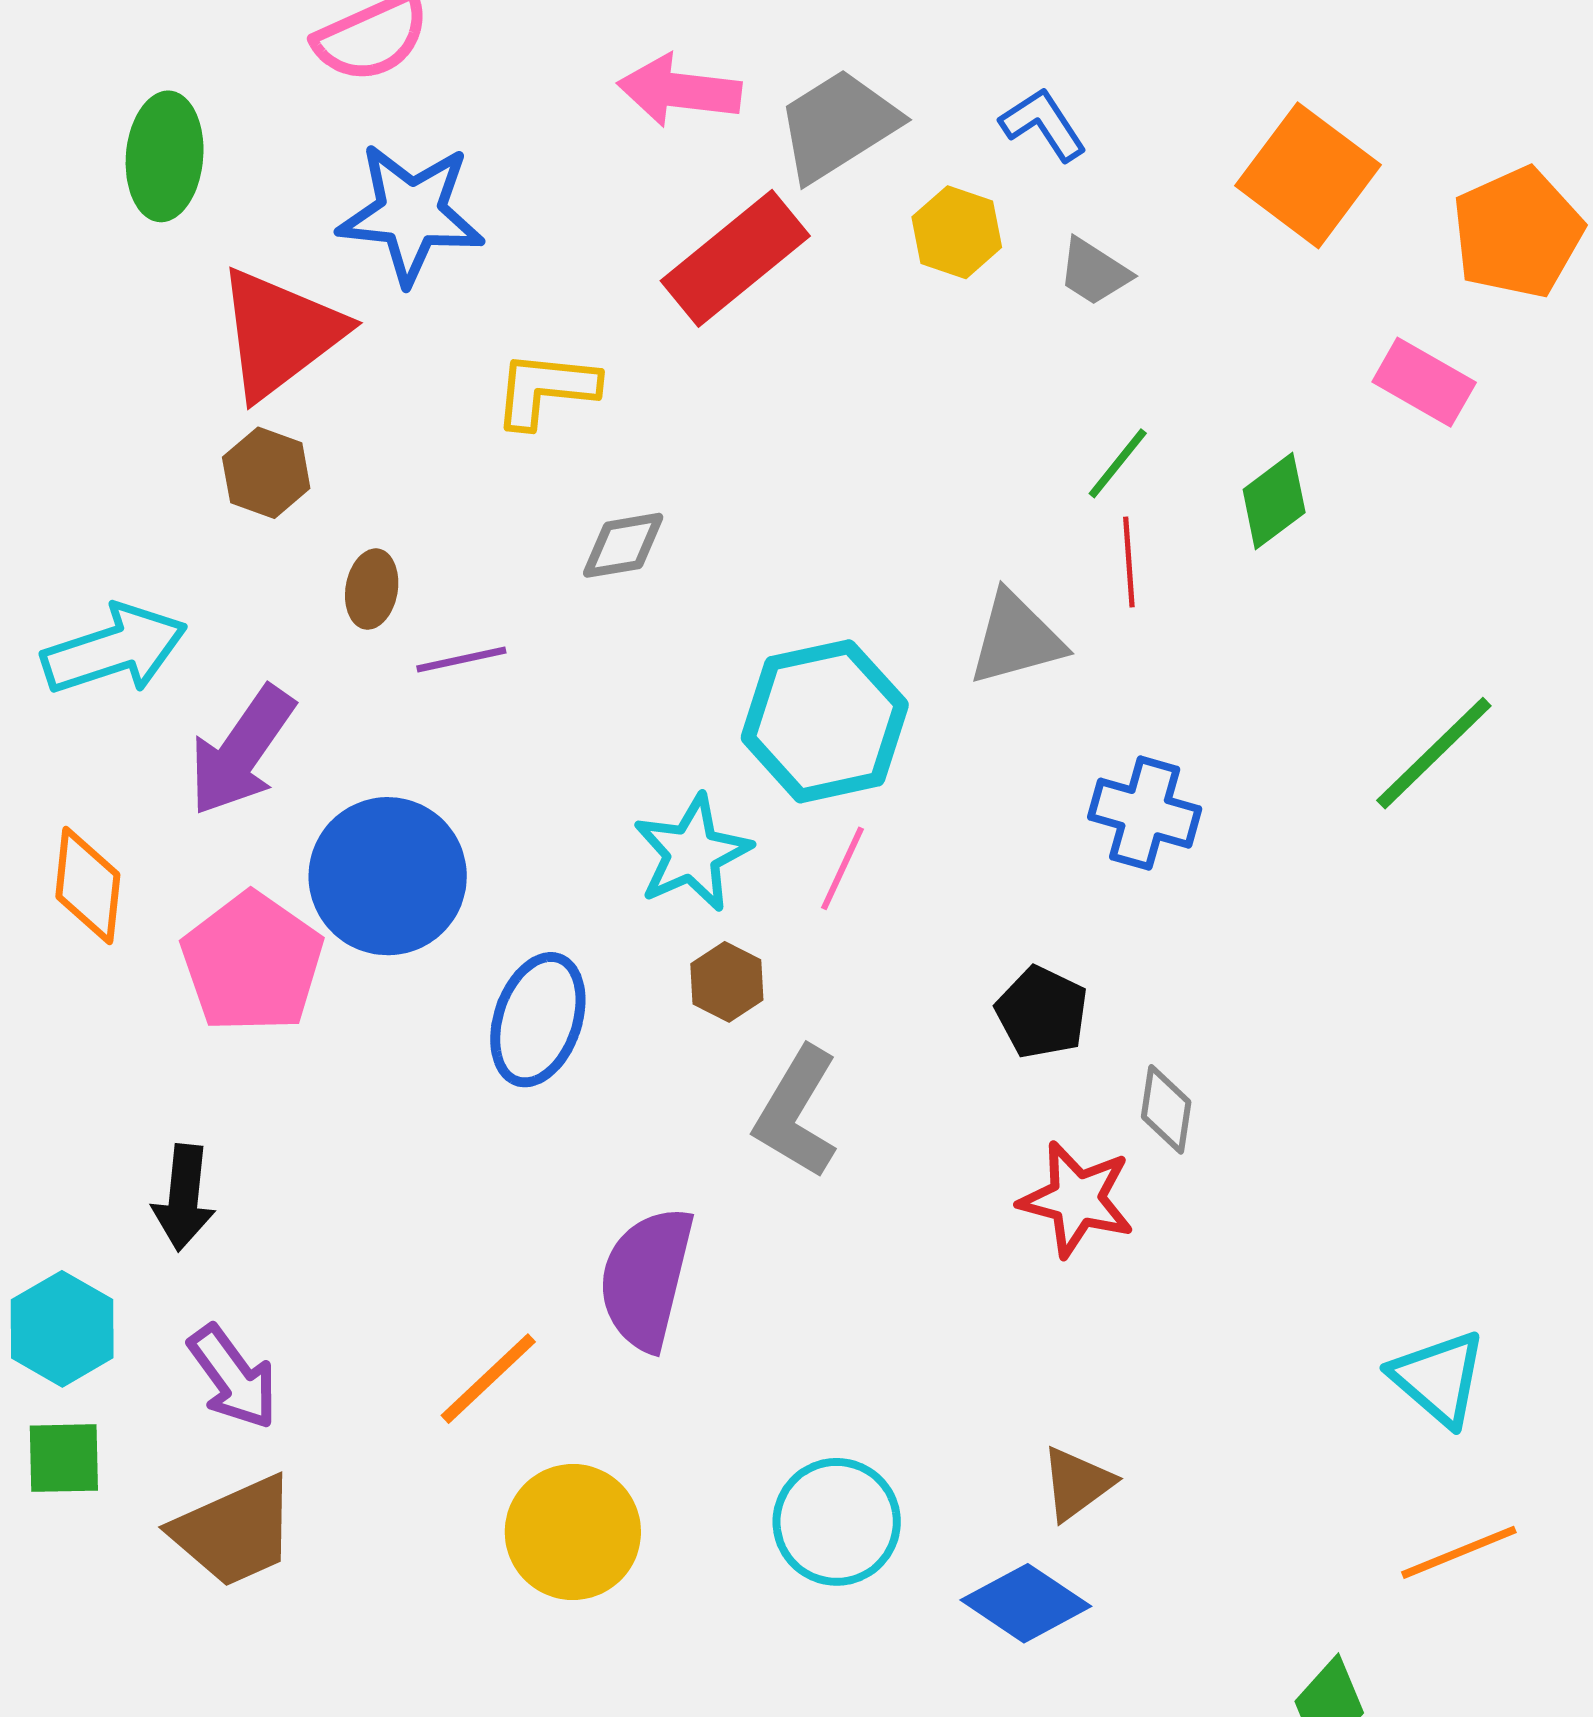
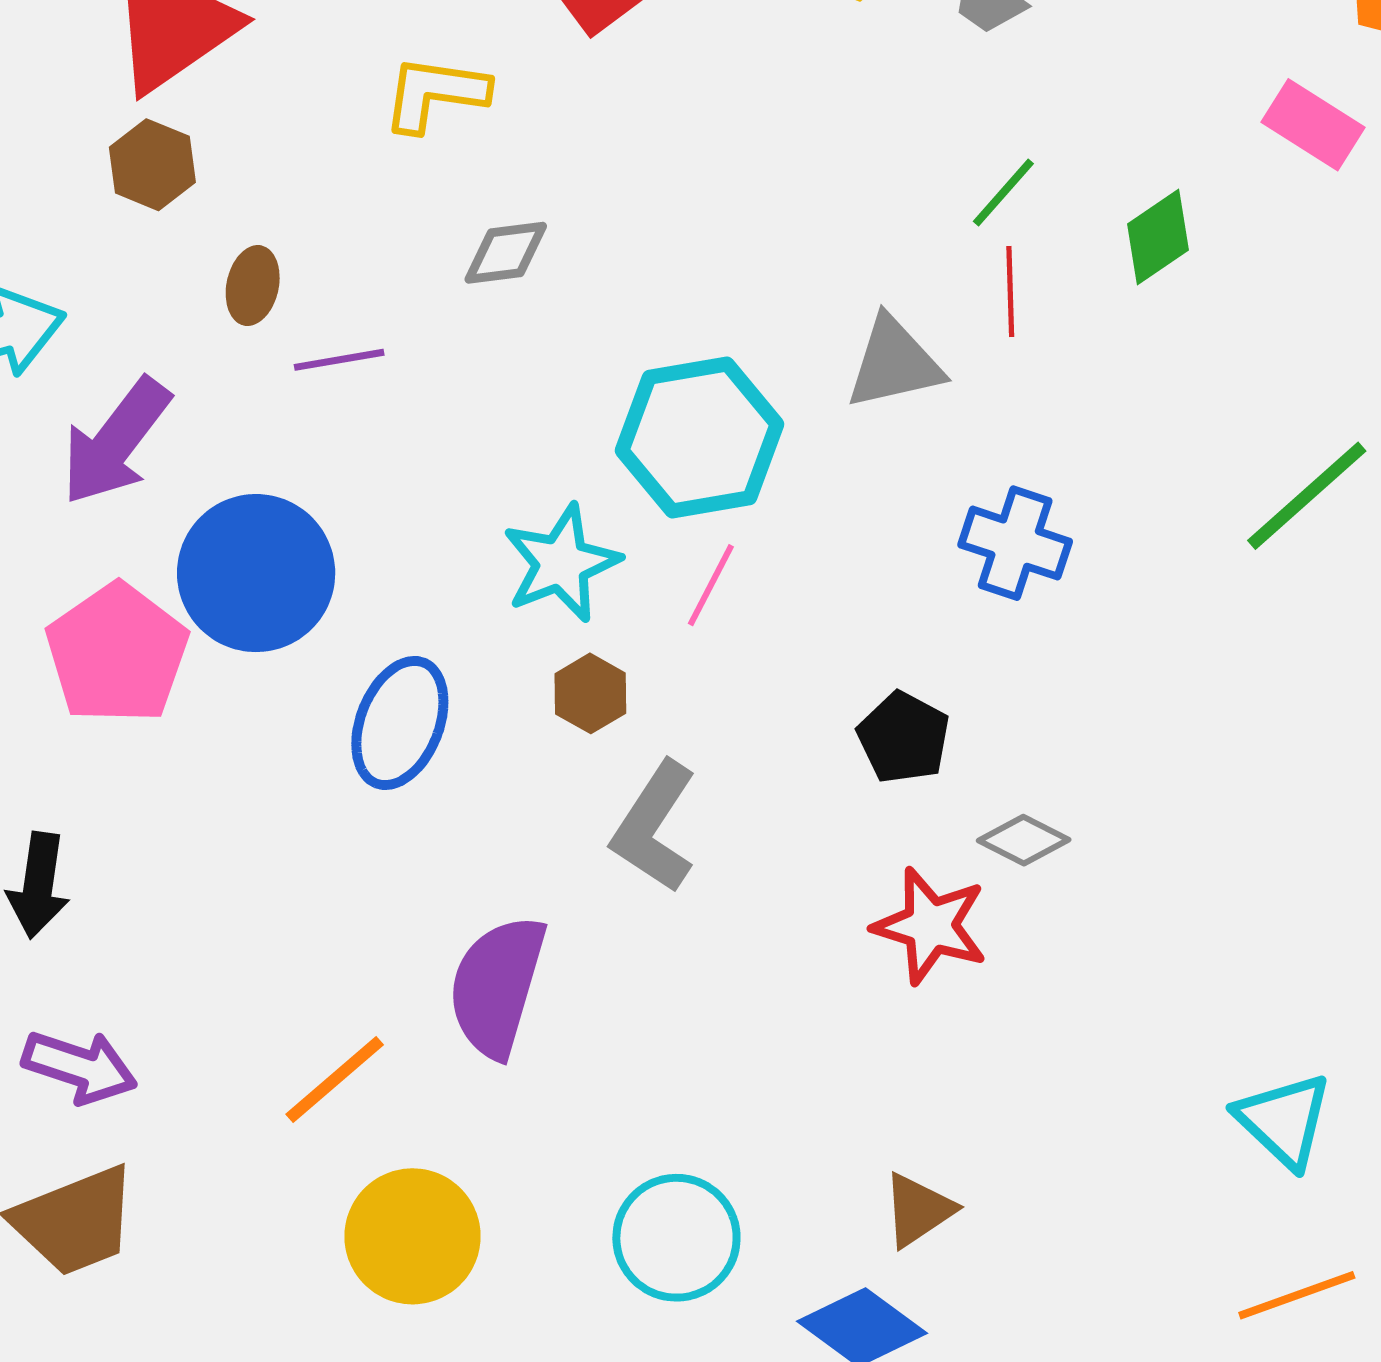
gray diamond: (1166, 1109) -> (1024, 840), turned -74
purple arrow: (233, 1377) -> (80, 1067), turned -38

